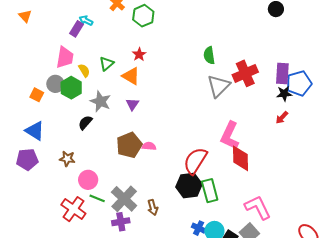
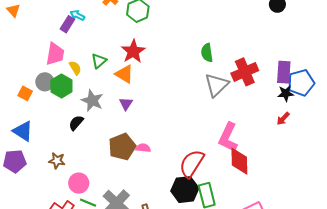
red star: (139, 54) -> (133, 51), size x1.6

